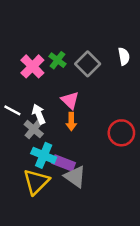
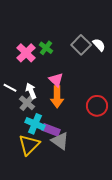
white semicircle: (124, 56) -> (99, 45), turned -32
gray square: (88, 64) -> (81, 45), moved
orange arrow: (71, 122) -> (57, 97), size x1.5

